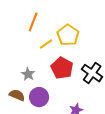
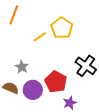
orange line: (33, 22) -> (14, 15), moved
red pentagon: (62, 68) -> (56, 82), moved

